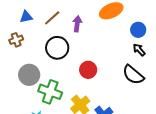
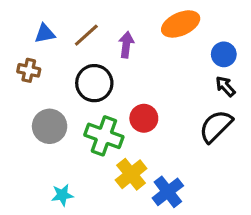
brown cross: (16, 40) -> (29, 70), turned 32
black semicircle: (133, 75) -> (216, 126), turned 95
green cross: (50, 92) -> (104, 136), moved

